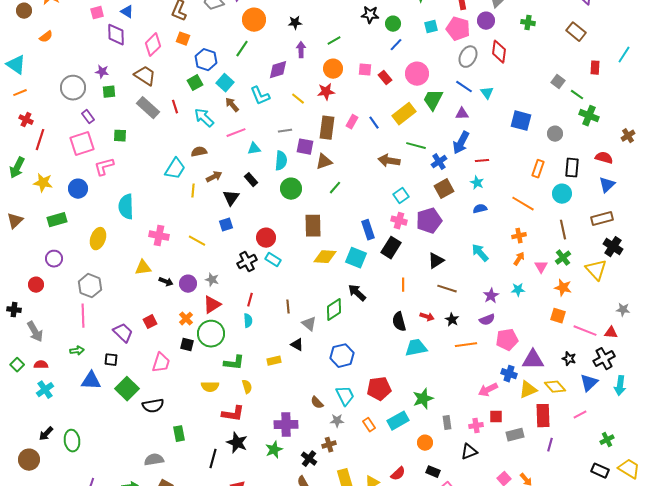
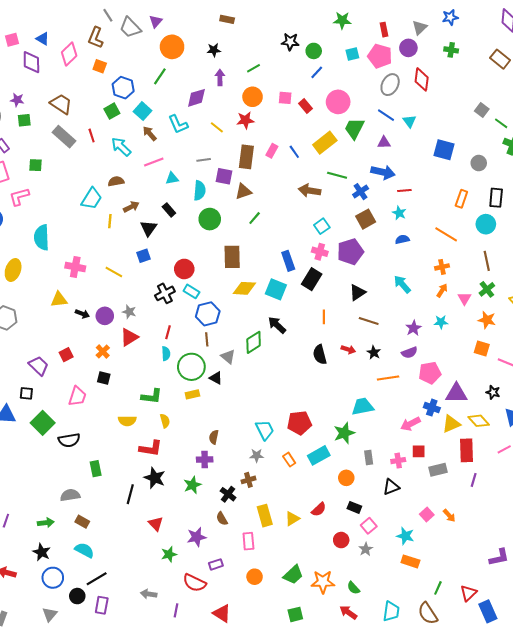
pink diamond: (153, 45) -> (69, 54), moved
blue arrow: (461, 143) -> (383, 172), turned -105
green circle: (211, 334) -> (191, 367), moved
cyan trapezoid: (416, 348) -> (363, 407), moved
blue hexagon: (342, 356) -> (208, 314), moved
brown semicircle: (317, 403) -> (214, 437), moved, turned 56
purple cross: (286, 425) -> (205, 460), size x0.7

